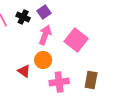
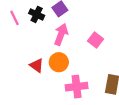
pink square: (76, 40) -> (95, 40), size x0.6
red triangle: (24, 71) -> (37, 66), moved

